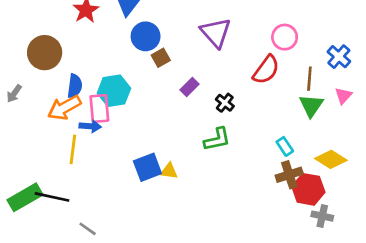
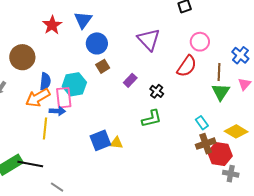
brown square: (161, 58) -> (103, 66), moved

